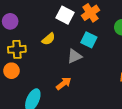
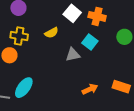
orange cross: (90, 13) -> (97, 16), turned 36
orange arrow: (64, 83) -> (90, 89), moved

